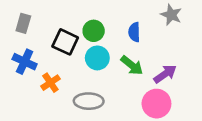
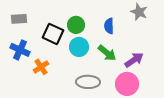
gray rectangle: (23, 23) -> (19, 19), turned 70
gray ellipse: (89, 101) -> (88, 82), moved

